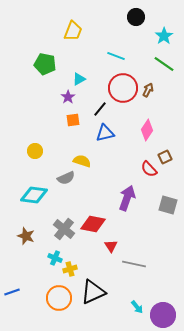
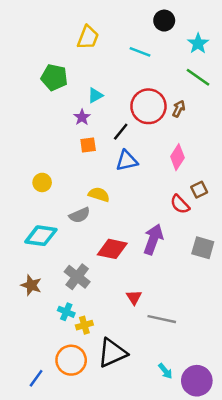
cyan line: (116, 56) -> (140, 52), moved
red diamond: (93, 224) -> (112, 249), moved
blue line: (12, 292) -> (36, 378), moved, turned -35

